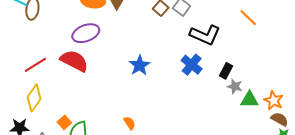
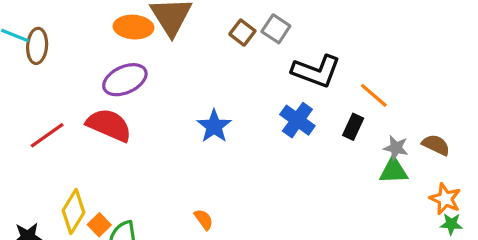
orange line: (248, 18) -> (374, 95), moved
gray star: (235, 86) -> (396, 148), moved
yellow diamond: (34, 98) -> (73, 211), moved
orange star: (274, 100) -> (445, 199), moved
brown semicircle: (280, 119) -> (436, 145), moved

